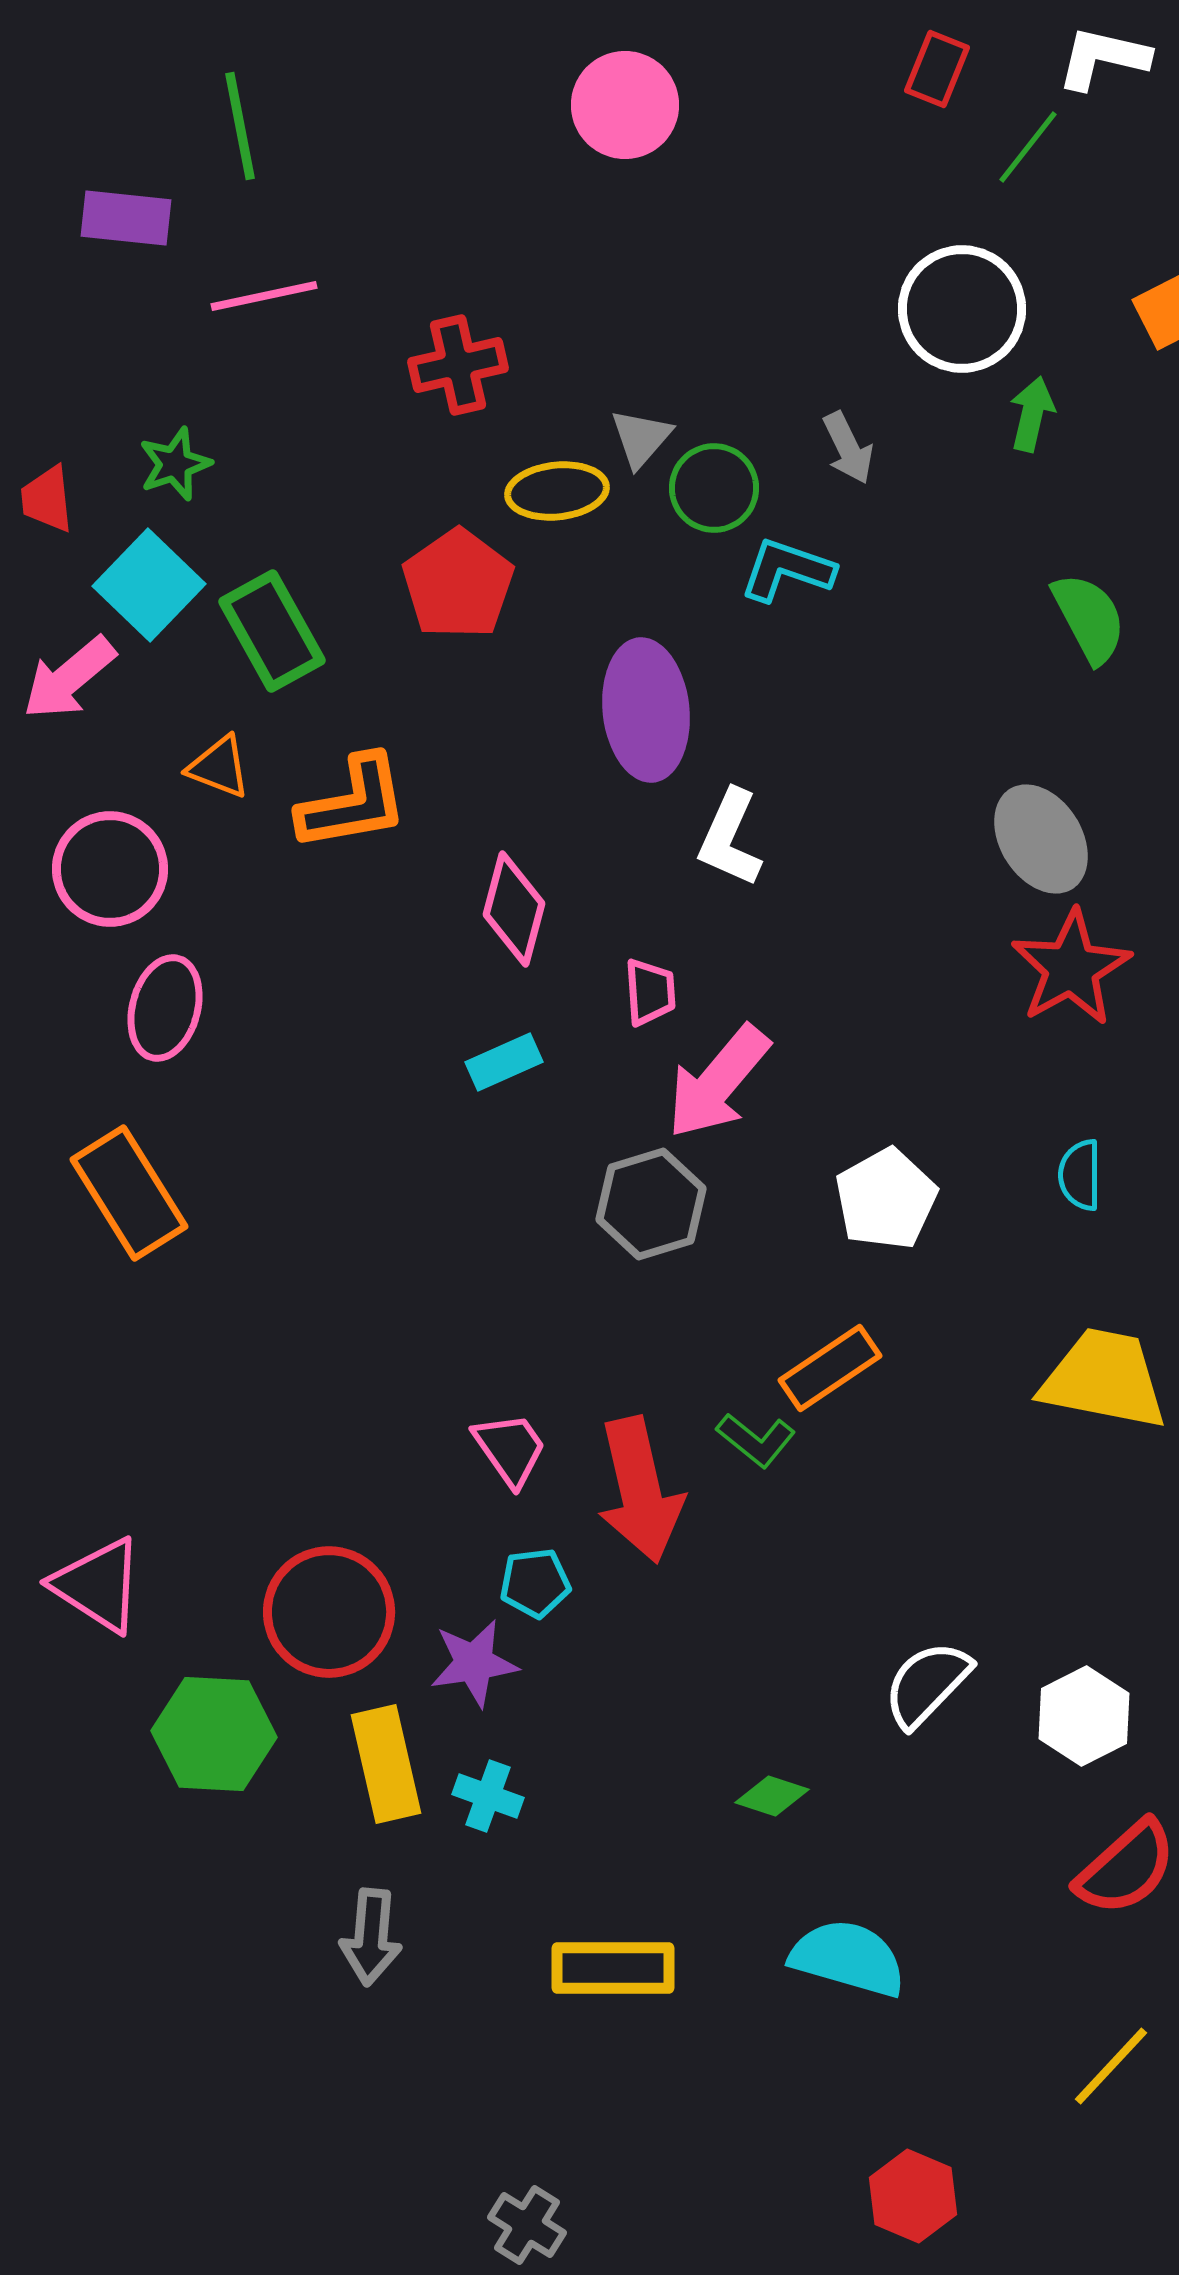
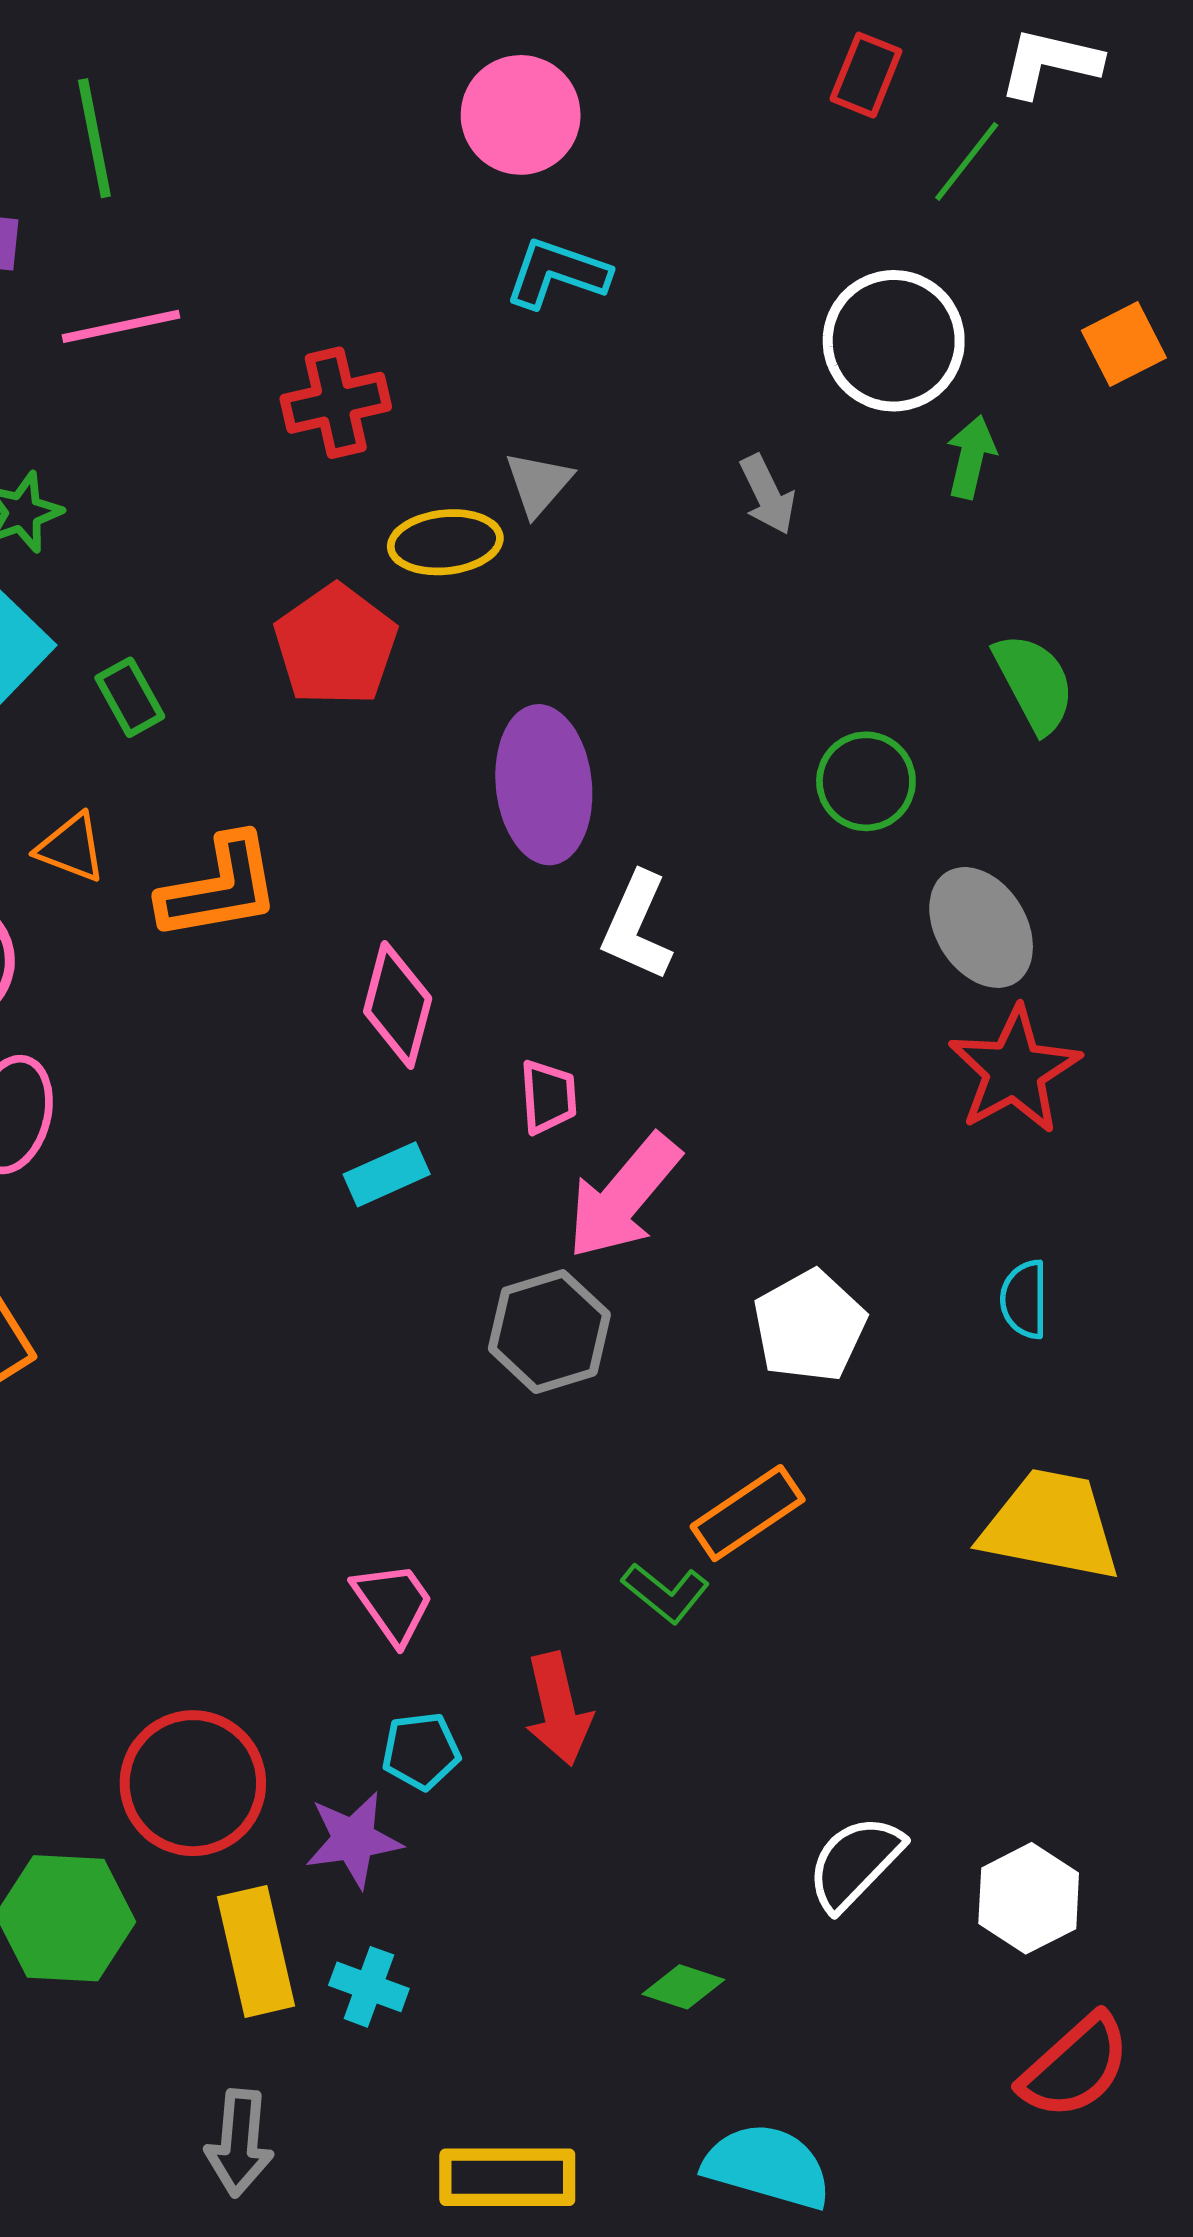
green circle: (714, 488) -> (866, 781), moved
cyan L-shape: (787, 570) -> (557, 273), moved
green rectangle: (272, 631) -> (130, 697), size x0.6
red arrow: (640, 1490) -> (558, 1709), moved, size x0.7

